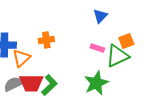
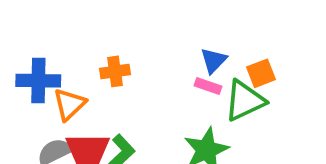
blue triangle: (100, 16) -> (214, 60), moved

